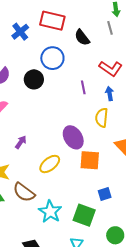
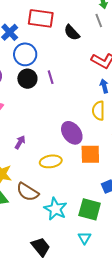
blue circle: (52, 58) -> (25, 54), moved
purple line: (83, 87) -> (51, 77), moved
yellow ellipse: (50, 164) -> (51, 161), turned 35

